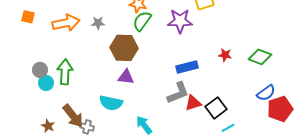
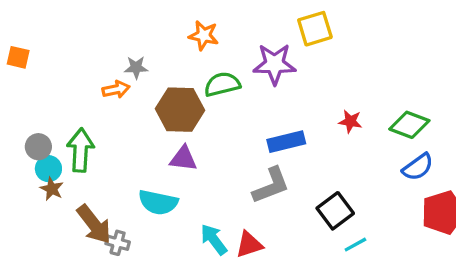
green semicircle: (142, 21) -> (222, 84), moved, turned 40
orange arrow: (66, 23) -> (116, 89), moved, size x0.6
blue semicircle: (266, 93) -> (418, 167), moved
red triangle: (193, 103) -> (249, 245), moved
brown star: (48, 126) -> (52, 189), moved

